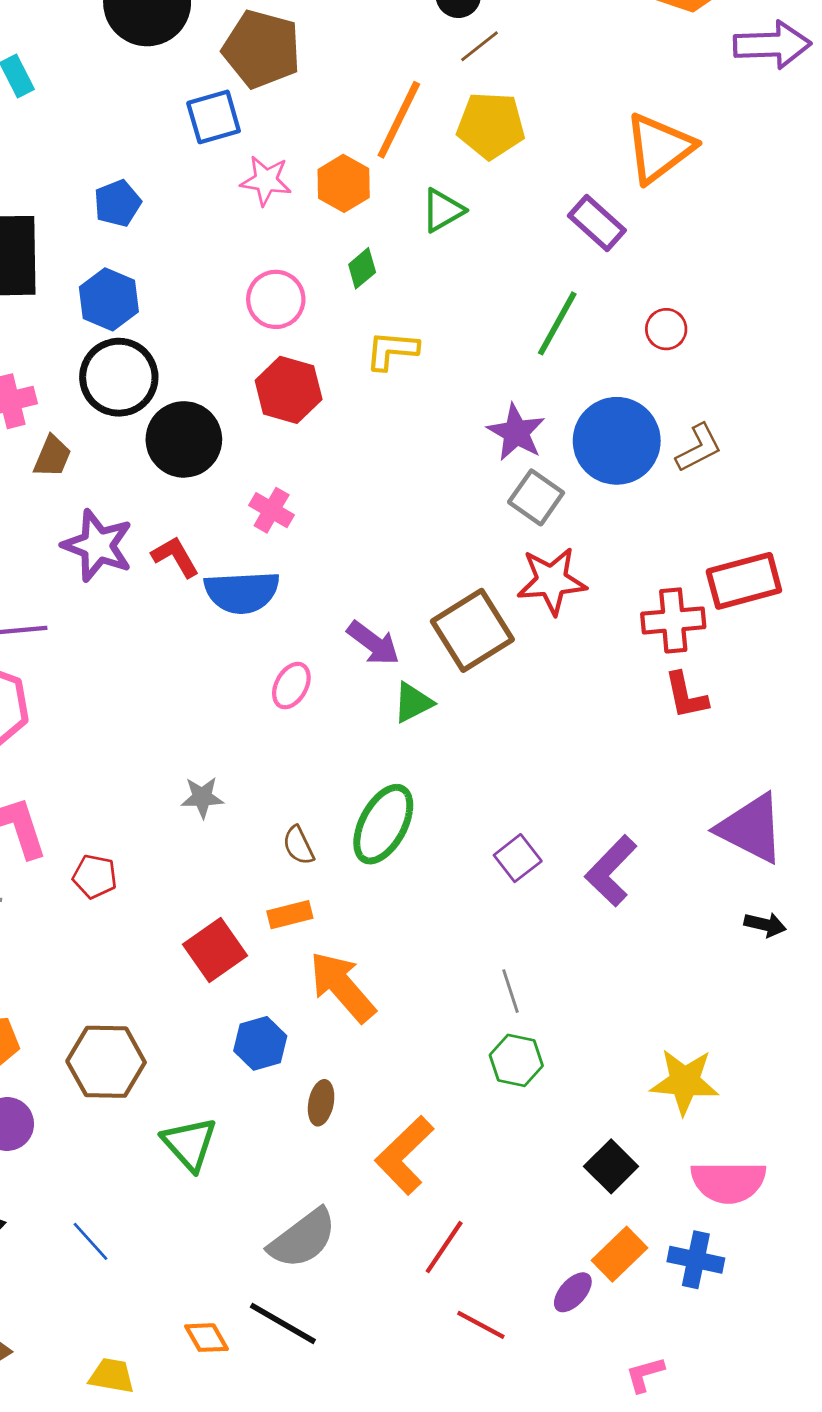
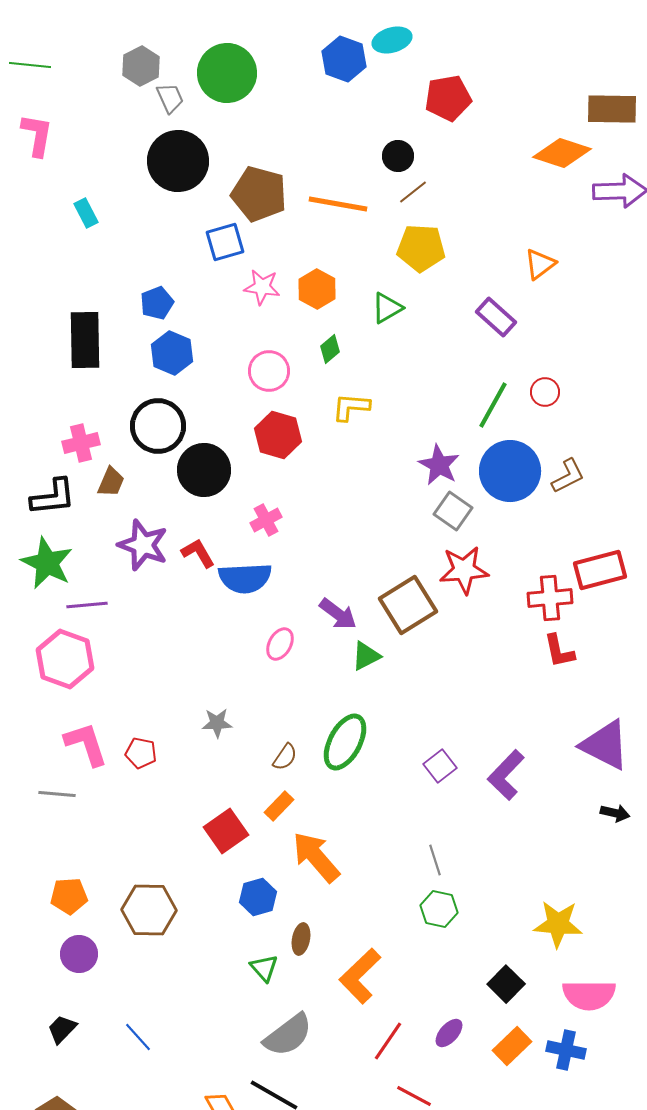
orange line: (399, 120) -> (338, 204), moved, turned 74
orange triangle: (659, 148) -> (540, 264), size x0.6
blue hexagon: (109, 299) -> (172, 353), moved
green line: (557, 323) -> (493, 405), moved
pink cross: (272, 510) -> (266, 520), turned 32
brown semicircle: (298, 845) -> (285, 757), turned -120
red pentagon: (95, 876) -> (141, 753), moved
orange rectangle: (290, 915) -> (279, 806), turned -32
green triangle: (190, 1144) -> (264, 968), moved, size x0.7
purple ellipse: (573, 1292) -> (449, 1033), moved

